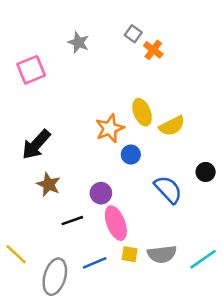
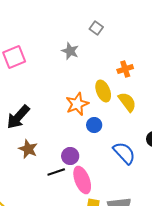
gray star: (78, 42) -> (70, 51), moved
orange cross: (153, 50) -> (125, 69), moved, turned 35
yellow semicircle: (172, 126) -> (127, 102), turned -100
black line: (72, 221) -> (56, 172), moved

